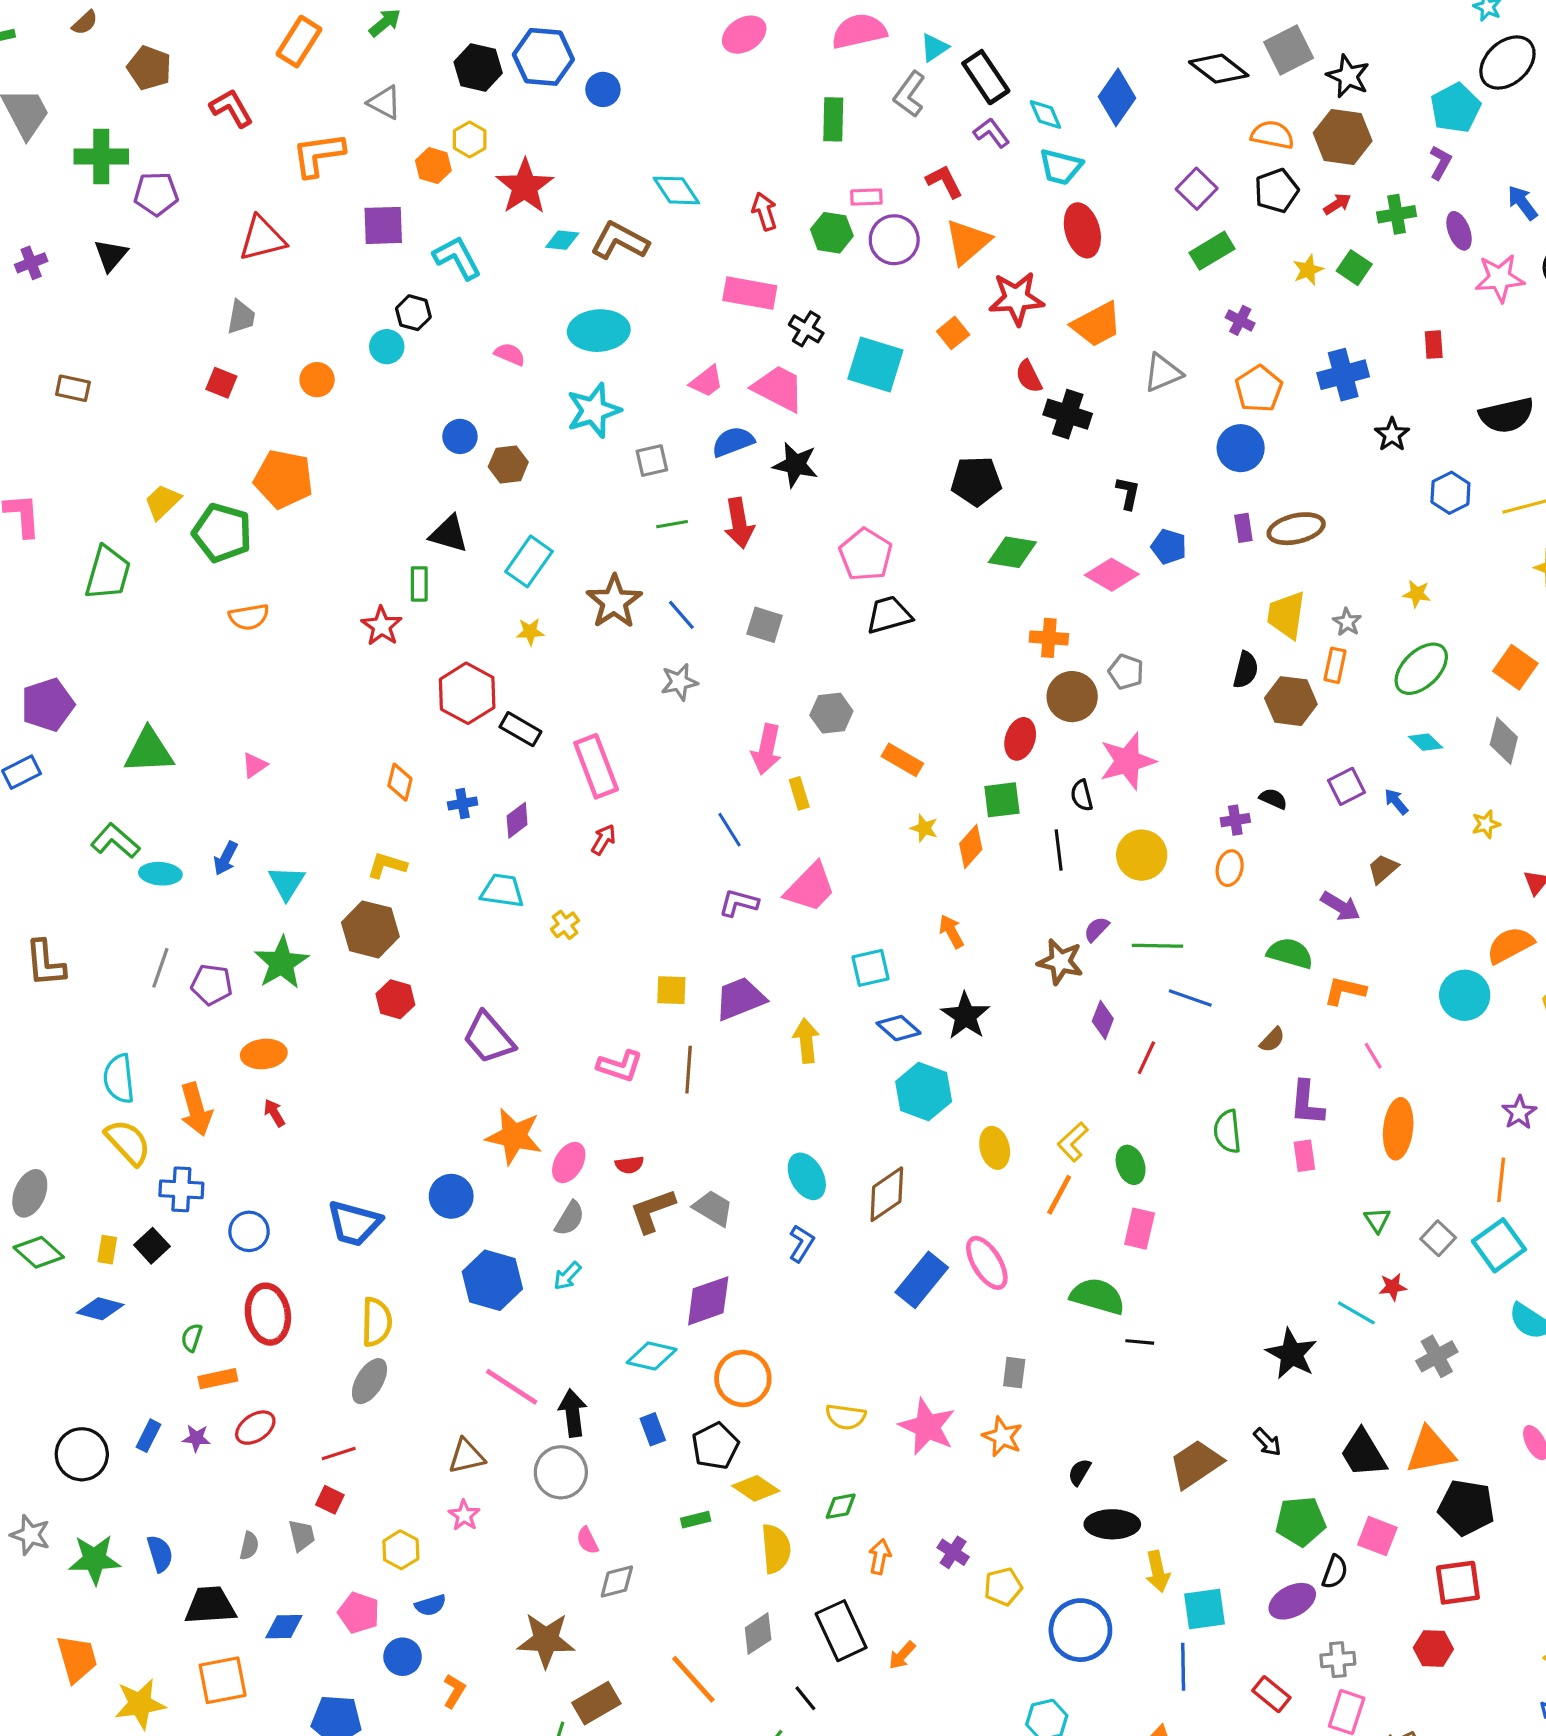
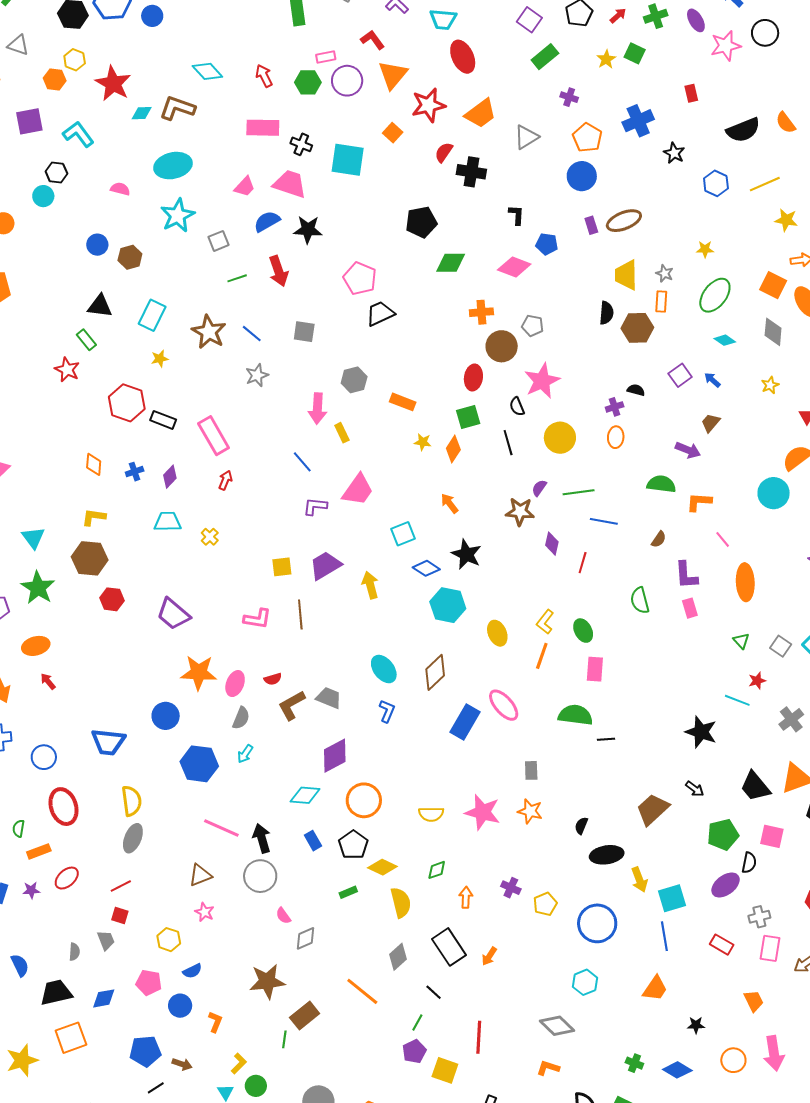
red semicircle: (1029, 376) -> (444, 152), turned 70
green rectangle: (419, 584) -> (86, 340), turned -30

